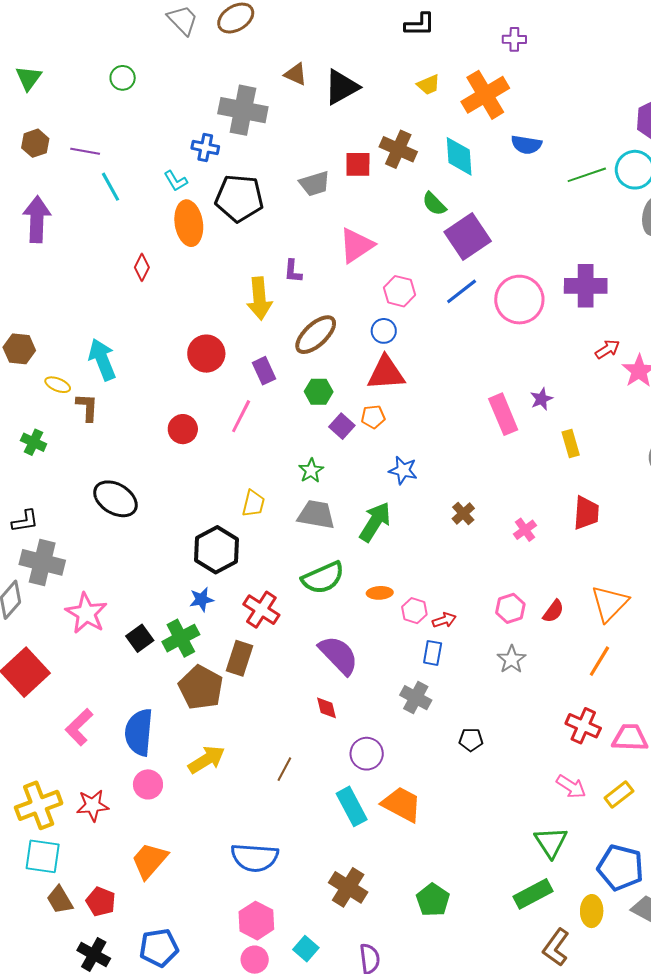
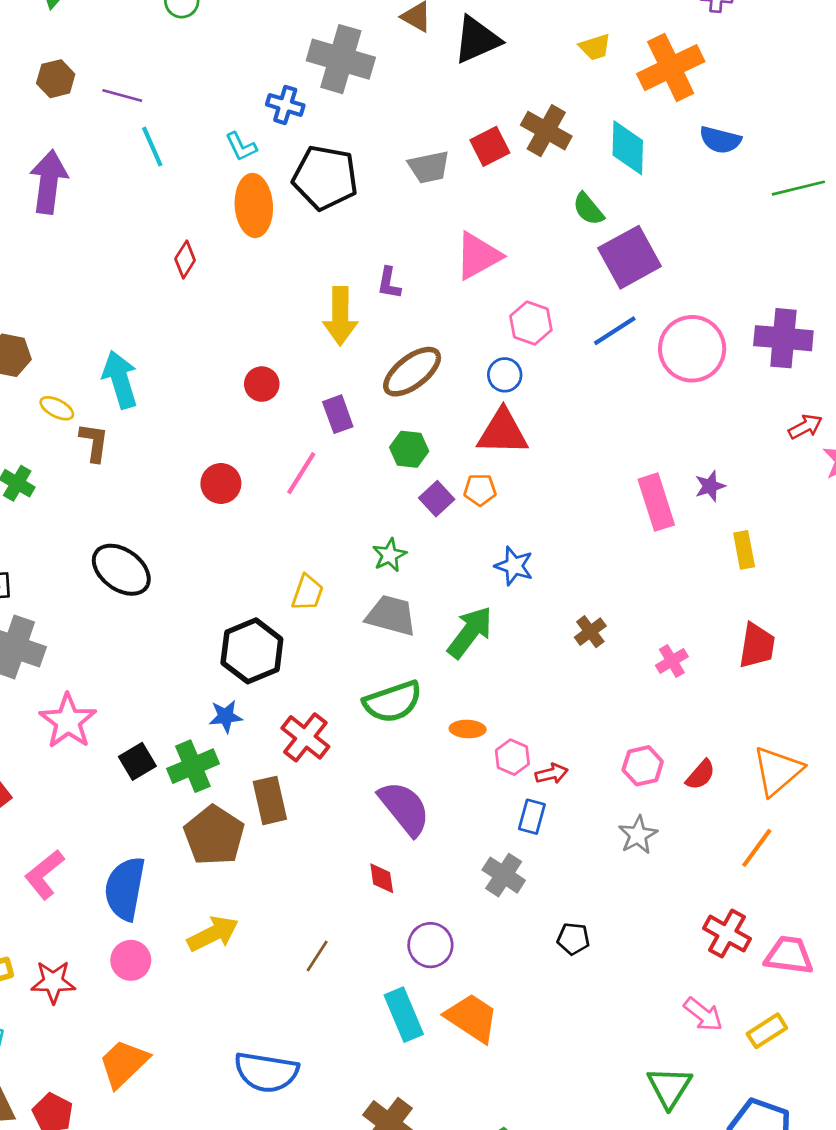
red square: (358, 164) -> (490, 146), turned -32
red circle: (206, 354) -> (262, 384), size x0.7
brown rectangle: (239, 658) -> (270, 800), turned -36

